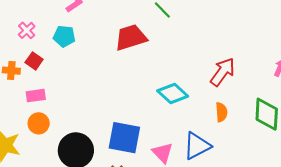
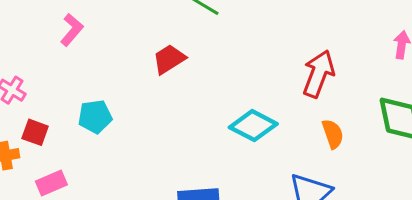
cyan pentagon: (64, 36) -> (95, 117), moved
red trapezoid: (131, 37) -> (169, 59), size x0.7

